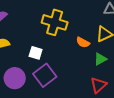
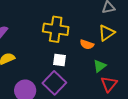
white square: (36, 53) -> (60, 60), moved
green triangle: (100, 59) -> (100, 66), moved

